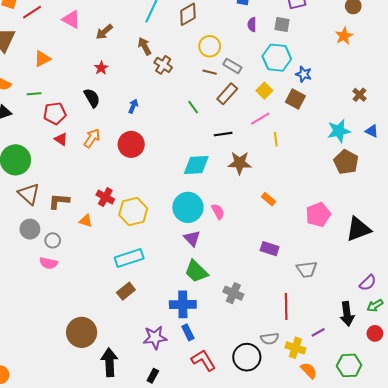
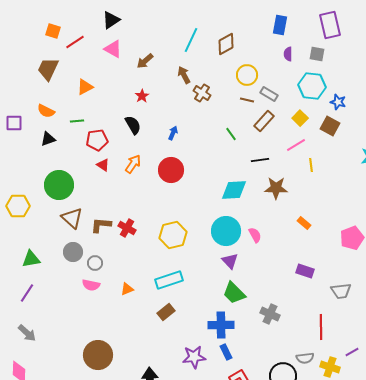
red cross: (105, 197) -> (127, 228), moved
orange triangle: (86, 221) -> (127, 289), moved, turned -40
brown circle: (82, 332) -> (98, 355), moved

